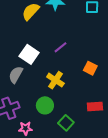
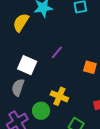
yellow cross: (55, 80) -> (59, 96), moved
green circle: (45, 105) -> (41, 111), moved

